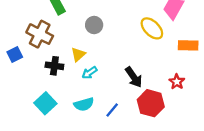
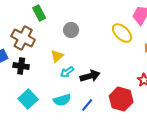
black cross: (54, 66) -> (21, 66), moved
black arrow: (134, 77) -> (90, 76), moved, turned -72

